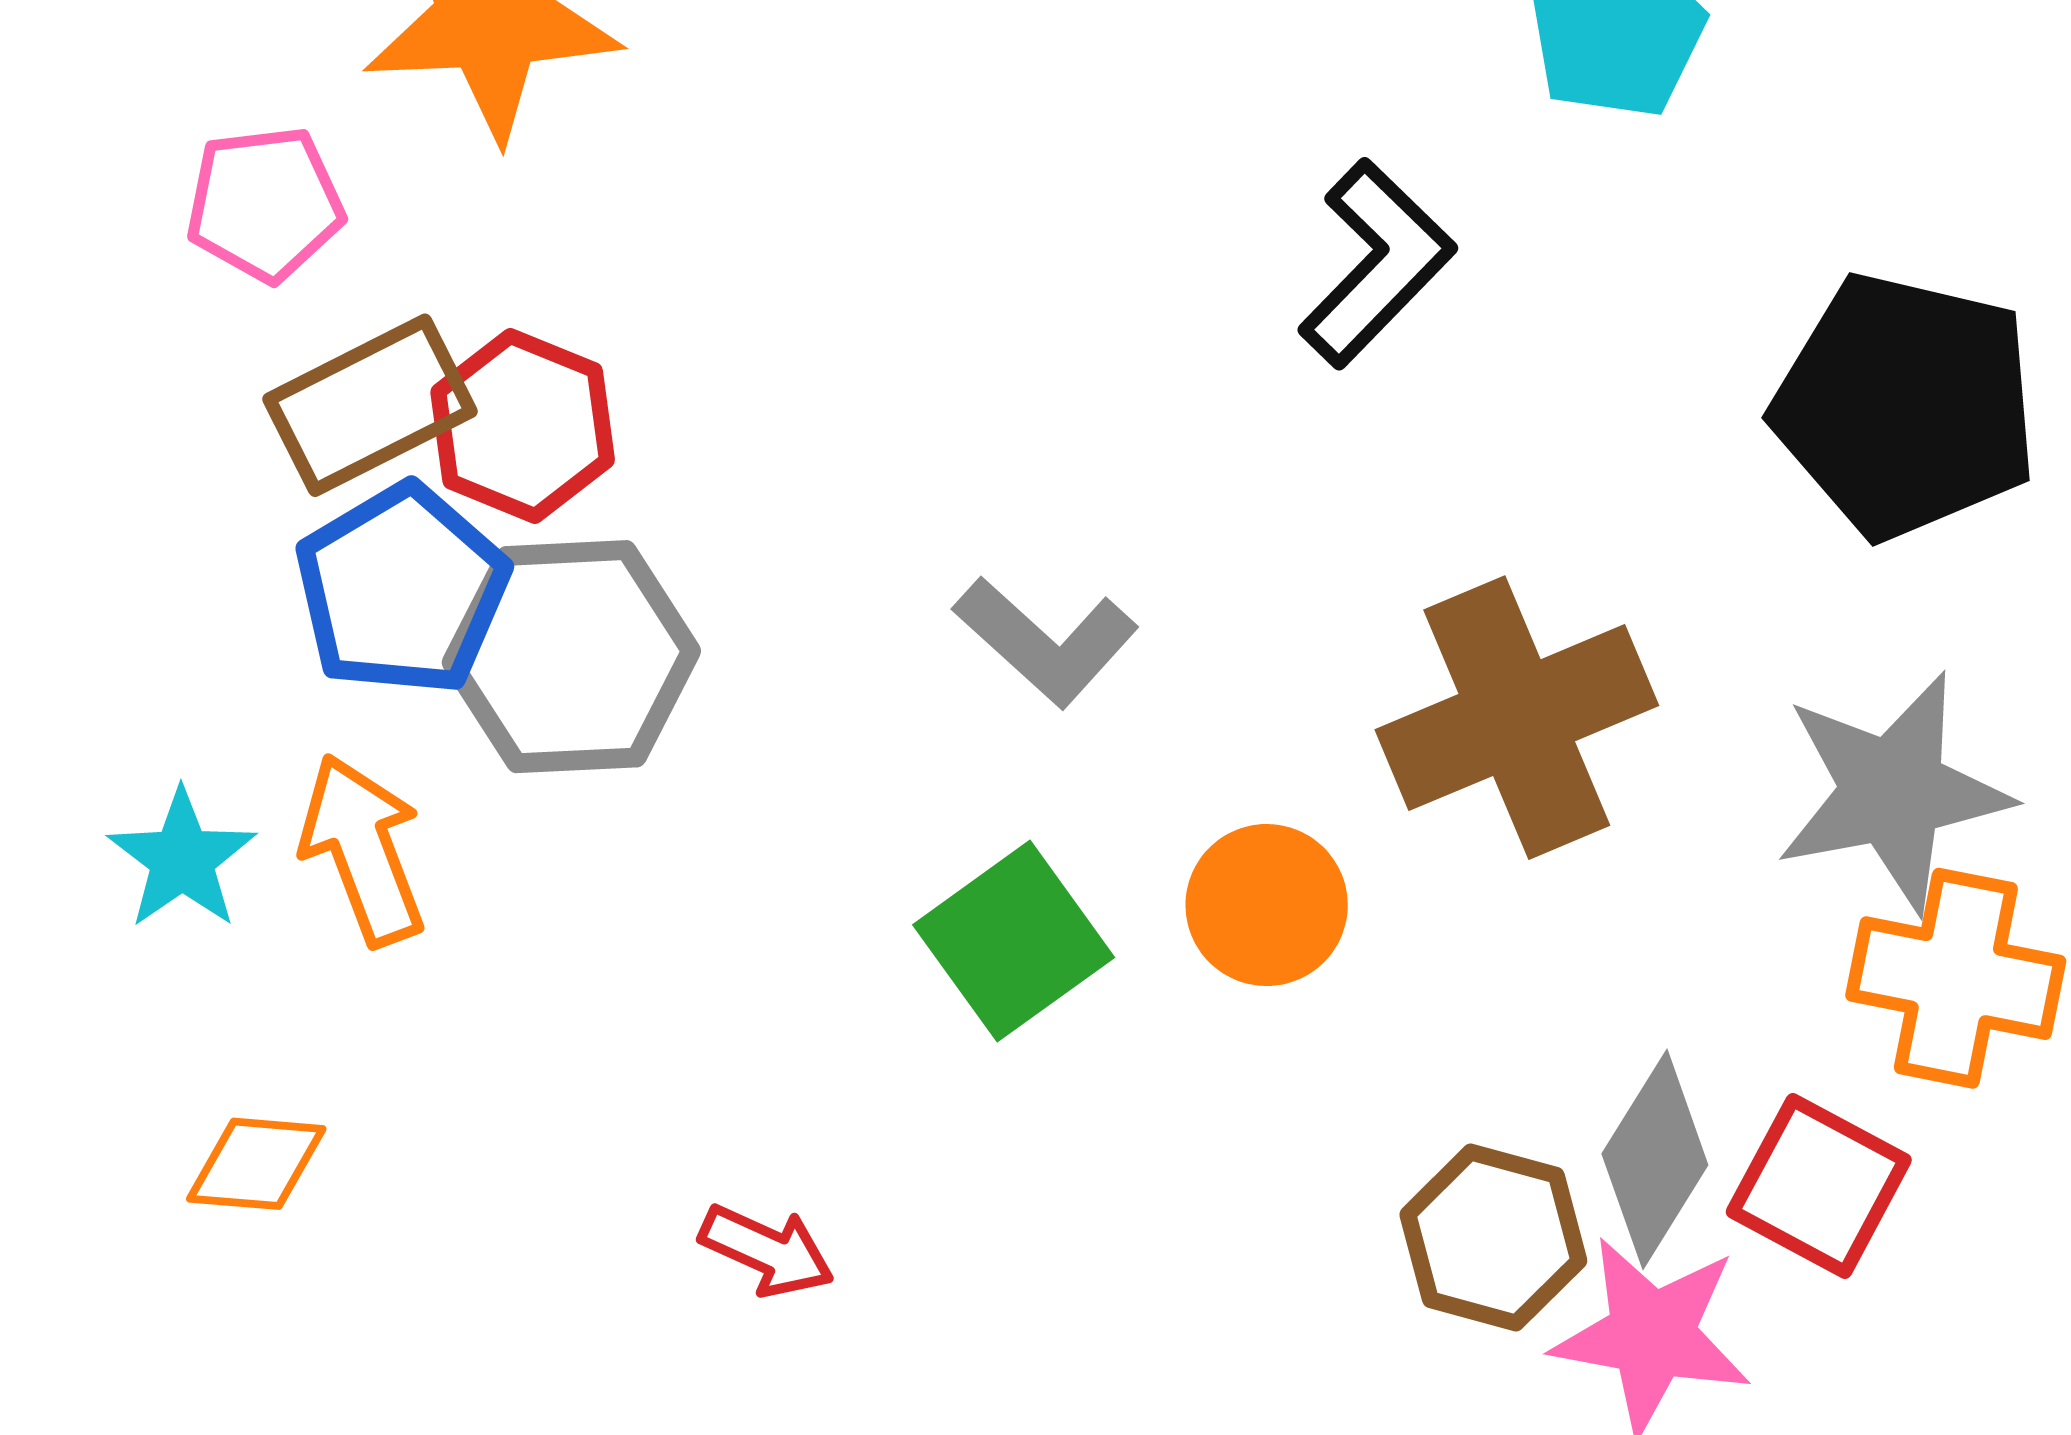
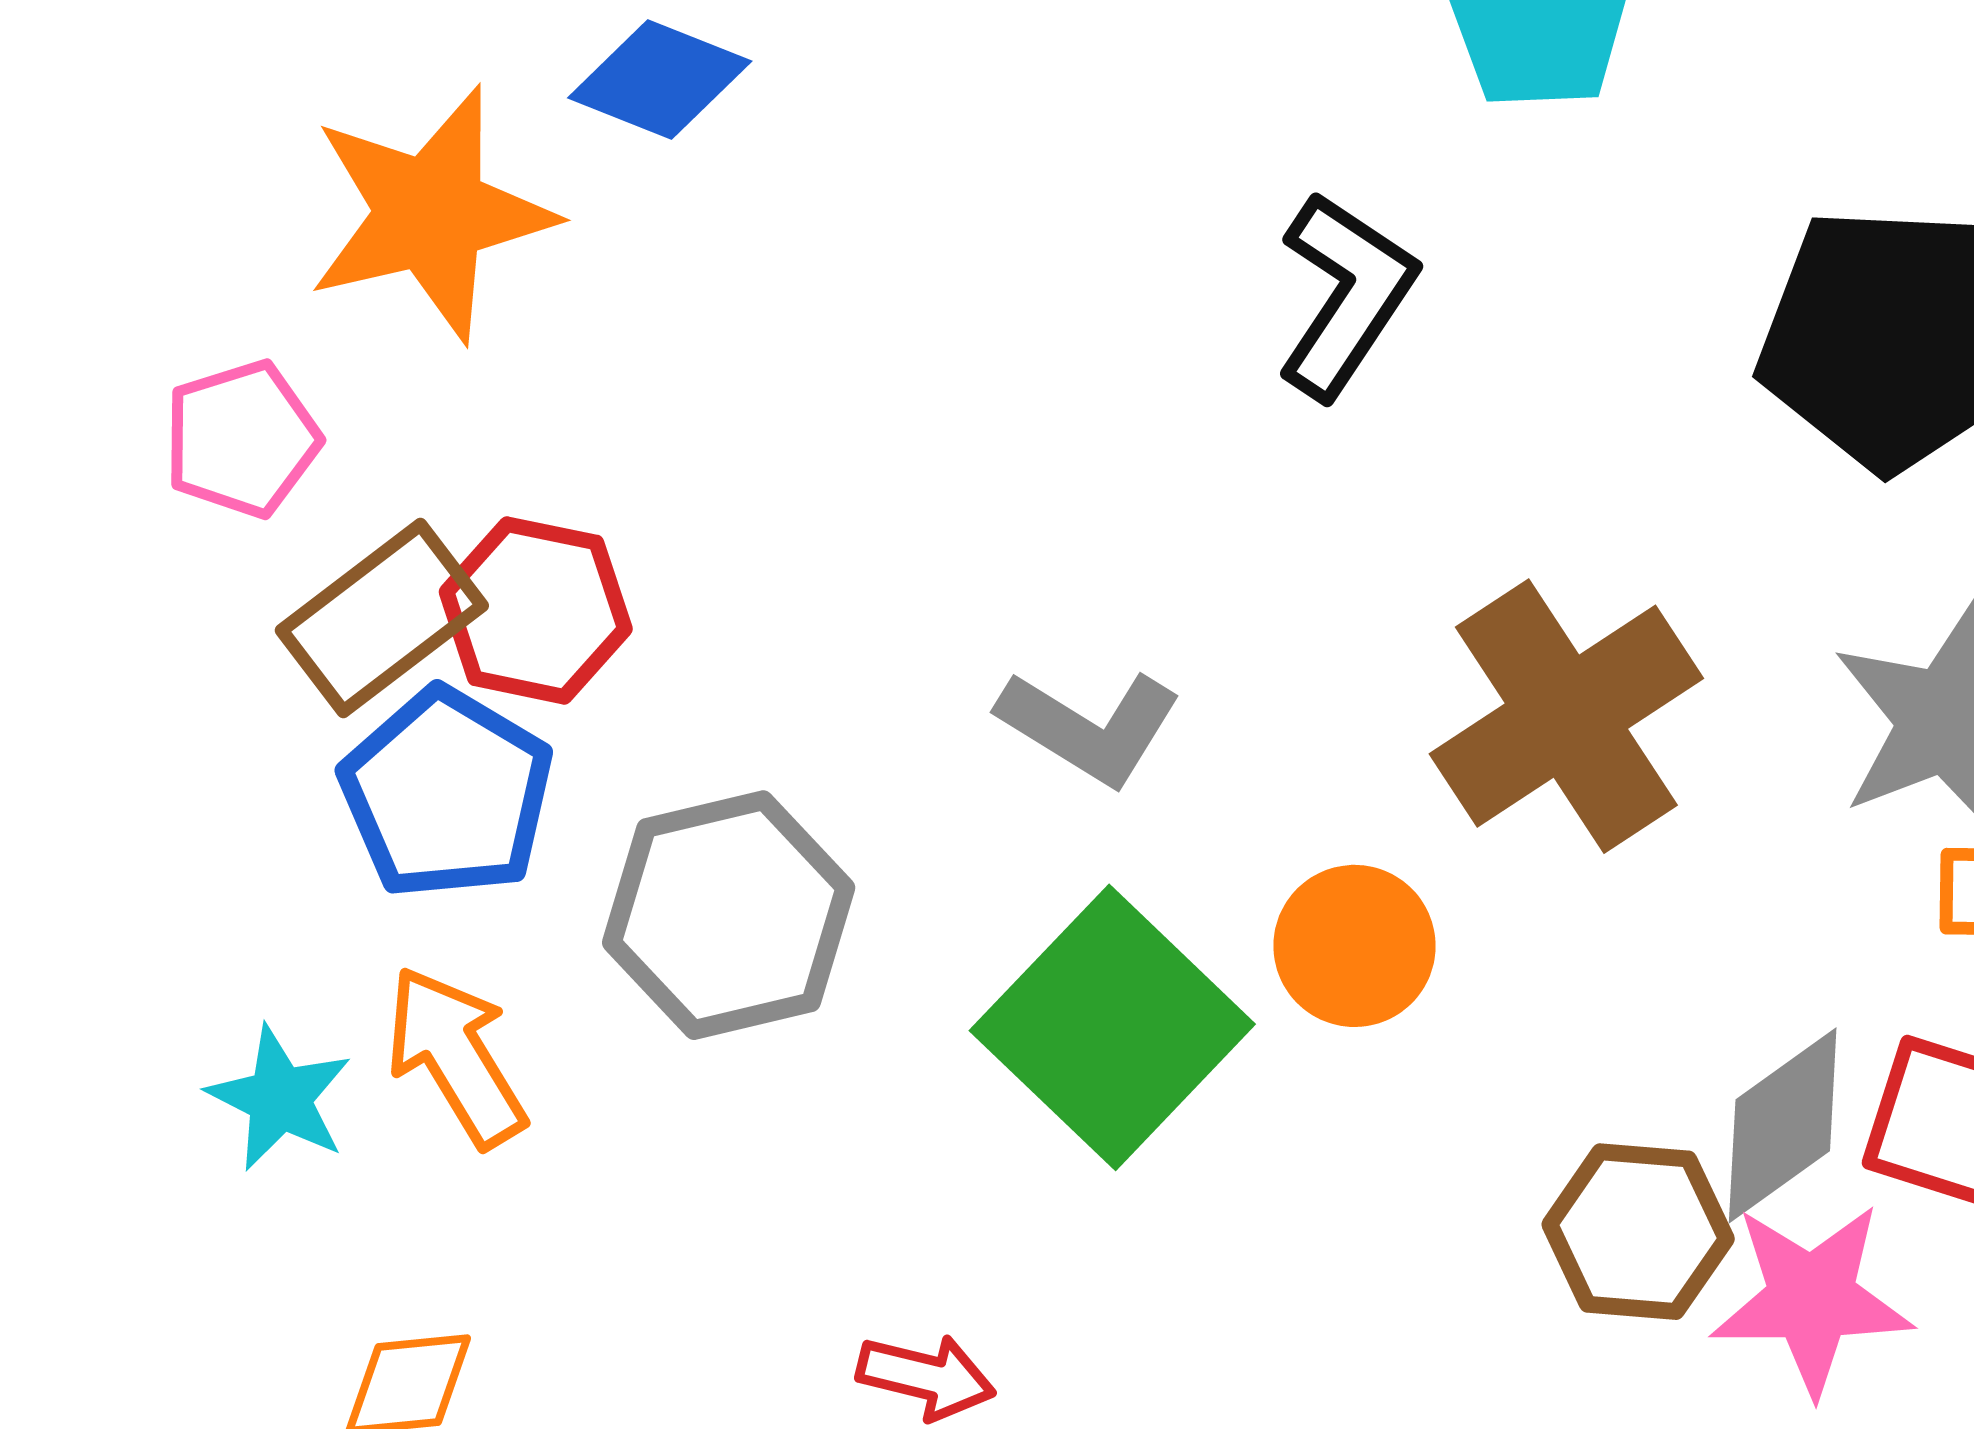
gray hexagon: (571, 657) -> (729, 915), moved
green square: (1014, 941) -> (1112, 1027), size x1.4
gray diamond: (1655, 1159) -> (1783, 1125), turned 33

